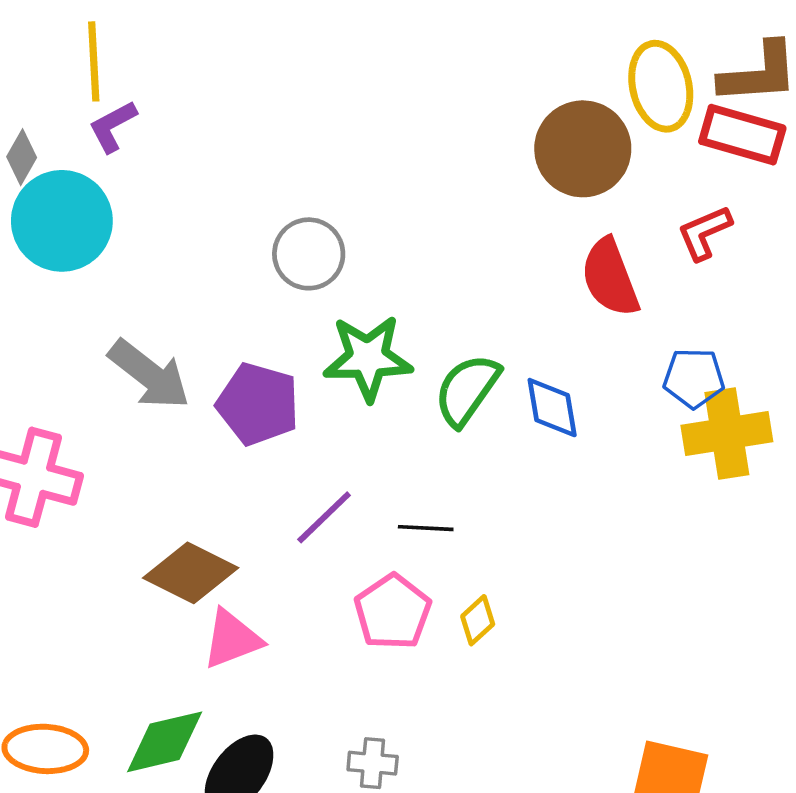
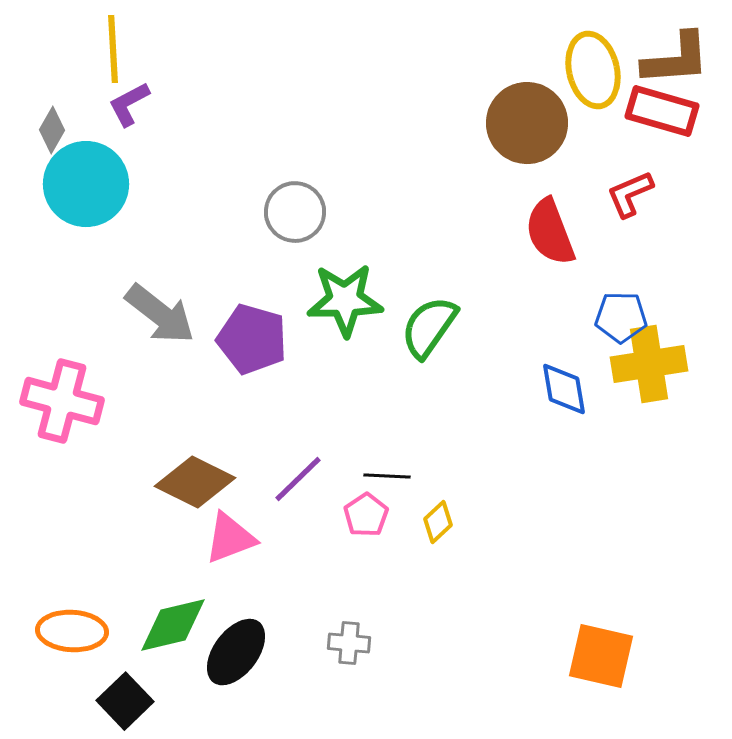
blue diamond: (552, 408) -> (564, 389), moved
purple line: (324, 517) -> (298, 479), moved
black line: (426, 528) -> (387, 476), moved
pink pentagon: (393, 612) -> (366, 515), size x0.7

